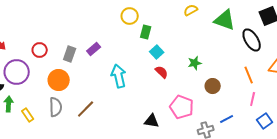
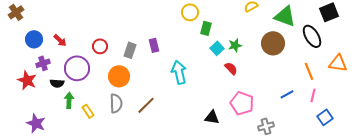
purple rectangle: (94, 49) -> (154, 45), turned -64
green star: (195, 63) -> (235, 45), moved
red semicircle: (162, 72) -> (231, 68), moved
brown circle: (213, 86) -> (273, 43), moved, size x1.5
blue line: (227, 119) -> (287, 94), moved

